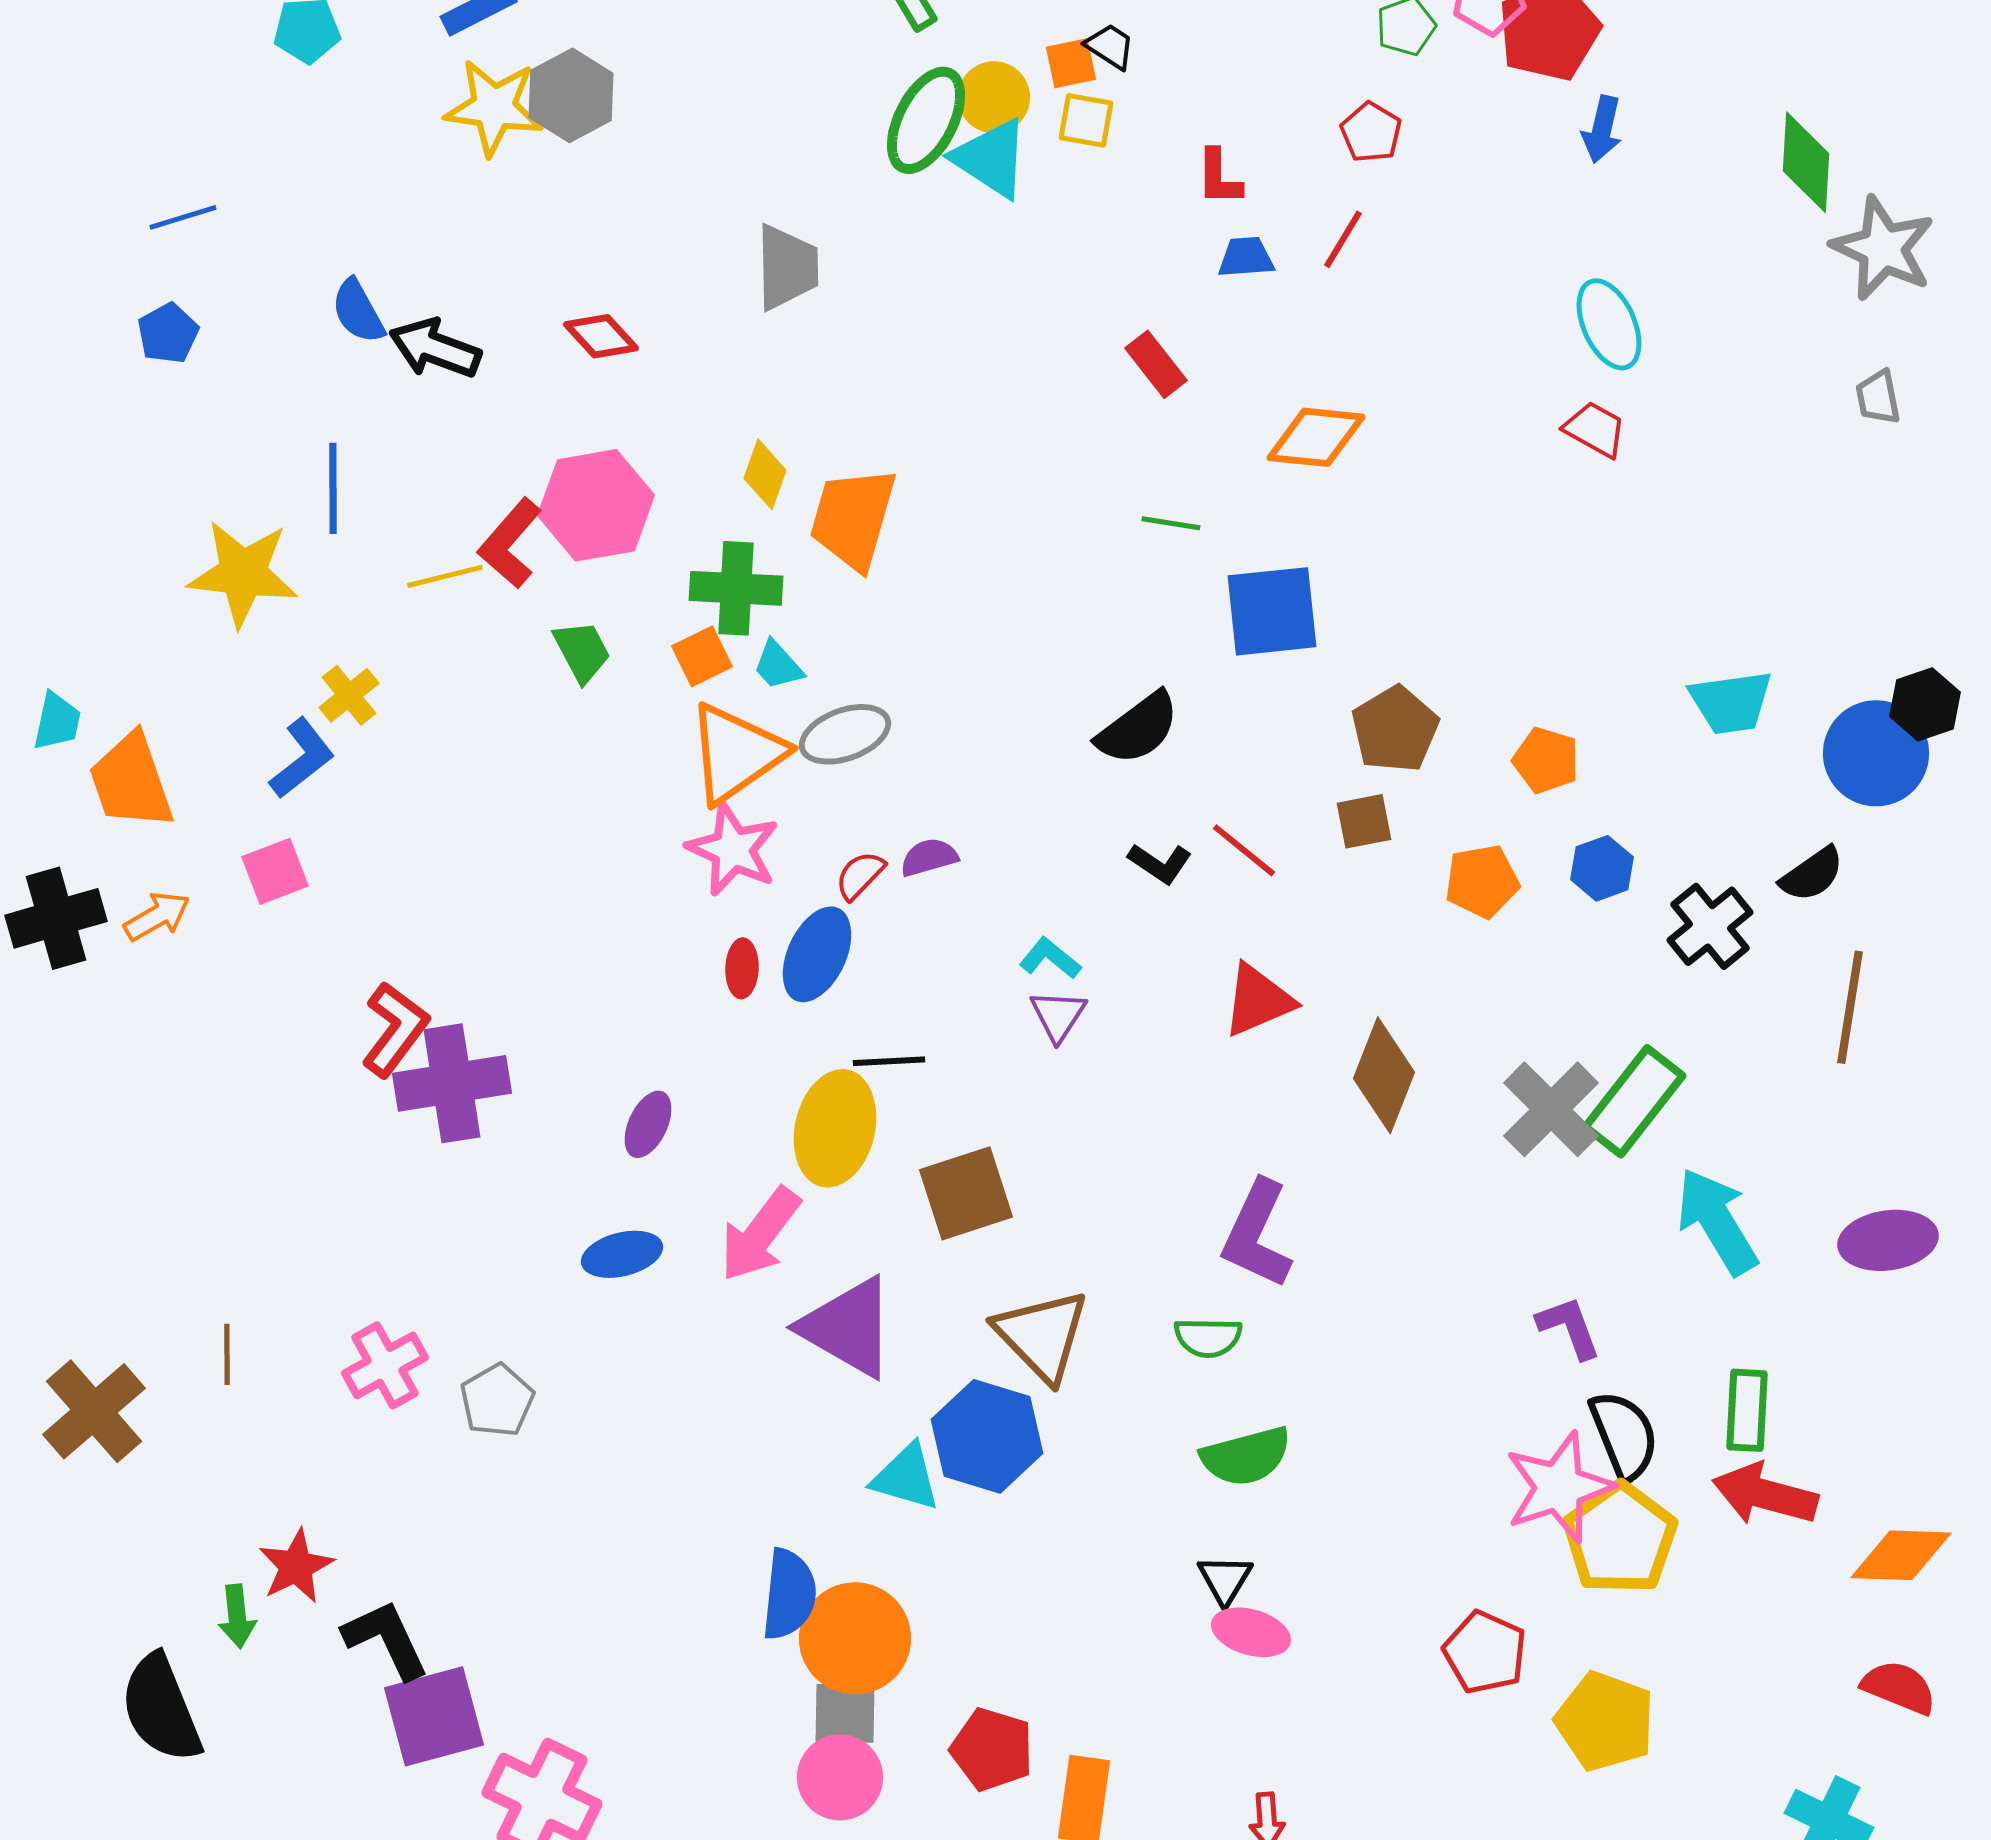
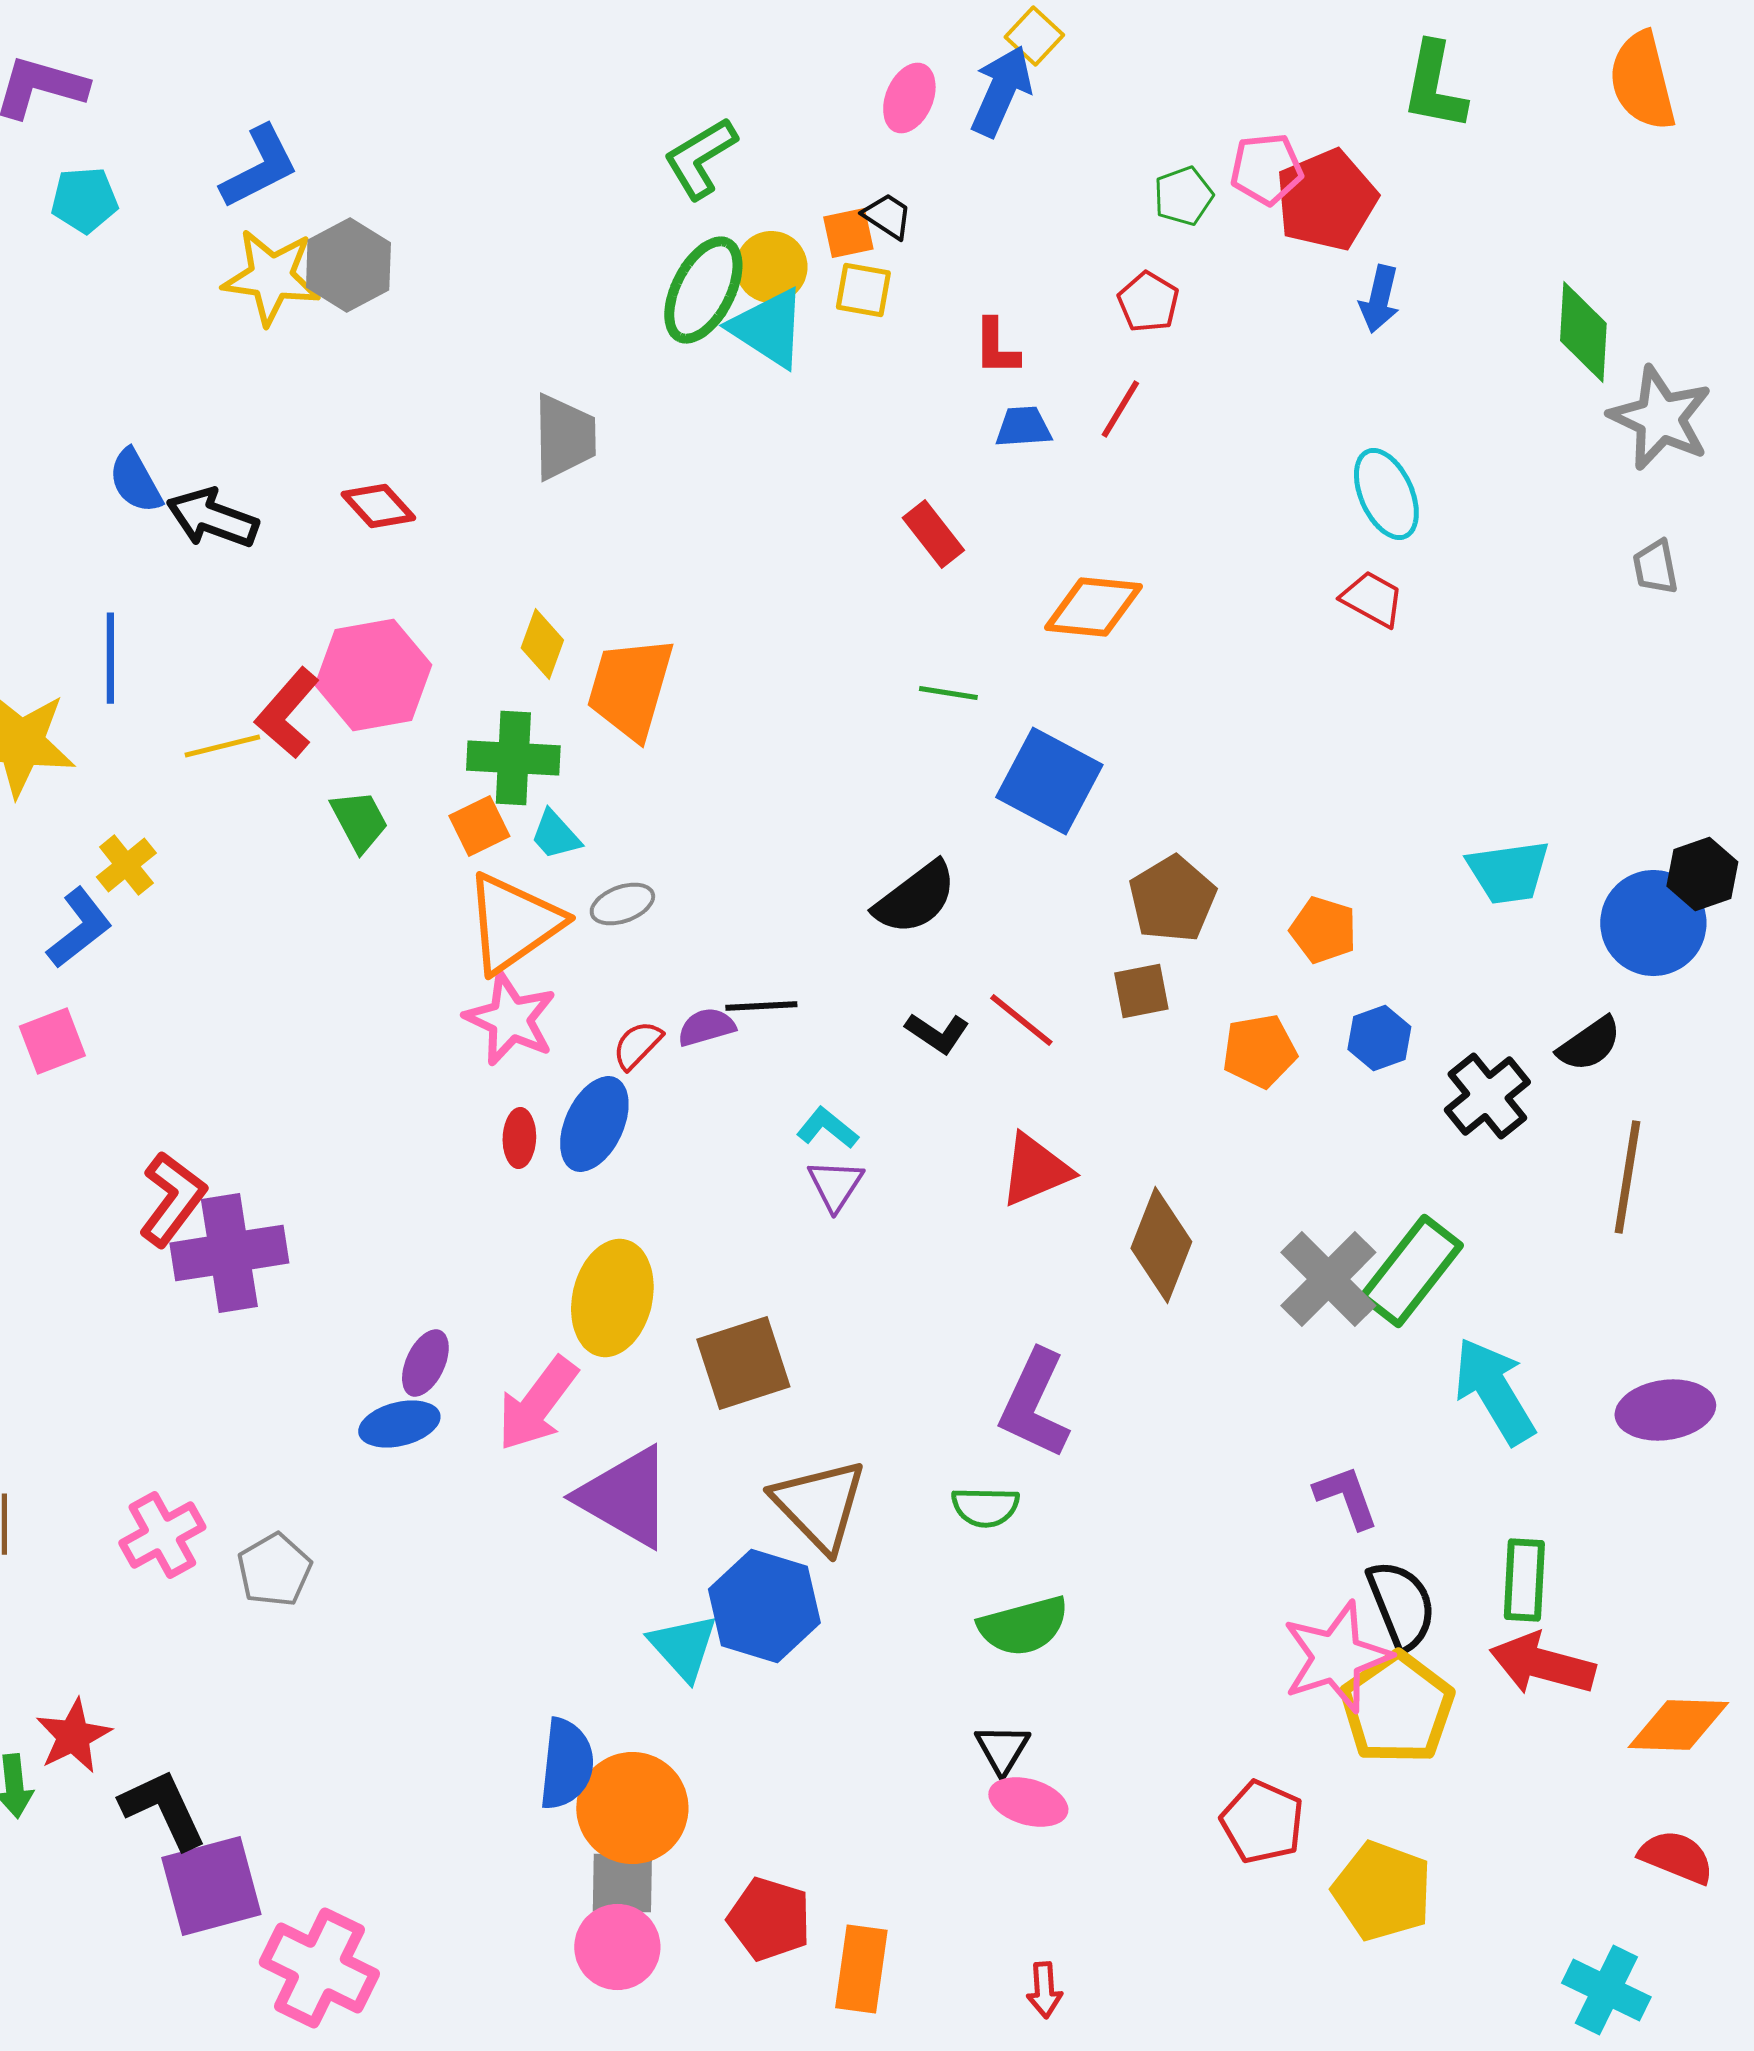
blue square: (1272, 611) -> (1049, 781), turned 34
gray ellipse: (845, 734) -> (622, 904), size x0.7
black line: (889, 1061) -> (761, 1006), moved
purple ellipse: (648, 1124) -> (425, 1363), moved
cyan triangle: (906, 1477) -> (683, 1647), turned 32

